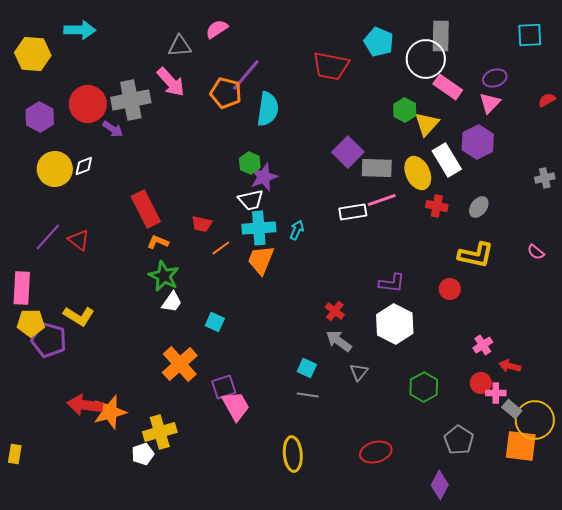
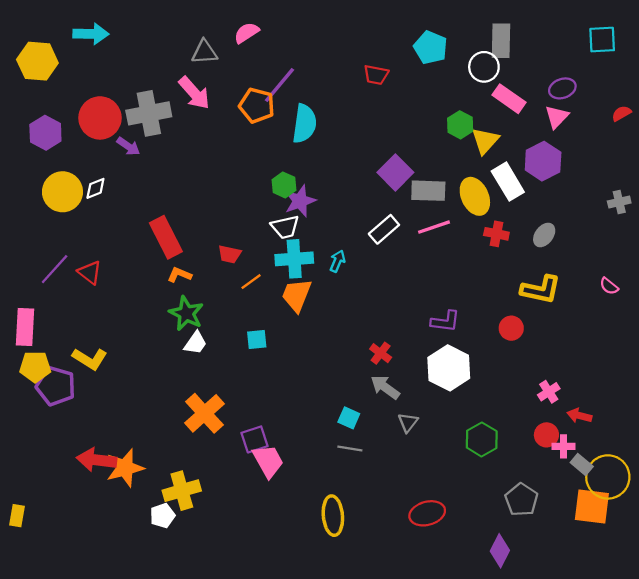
white circle: (426, 59) -> (484, 67), size x0.7
red trapezoid: (331, 66) -> (376, 75), size x0.6
white rectangle: (353, 212) -> (384, 229), moved, turned -32
cyan square: (215, 322) -> (257, 339), moved, turned -30

